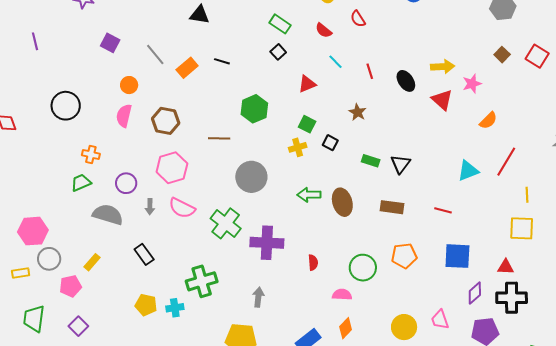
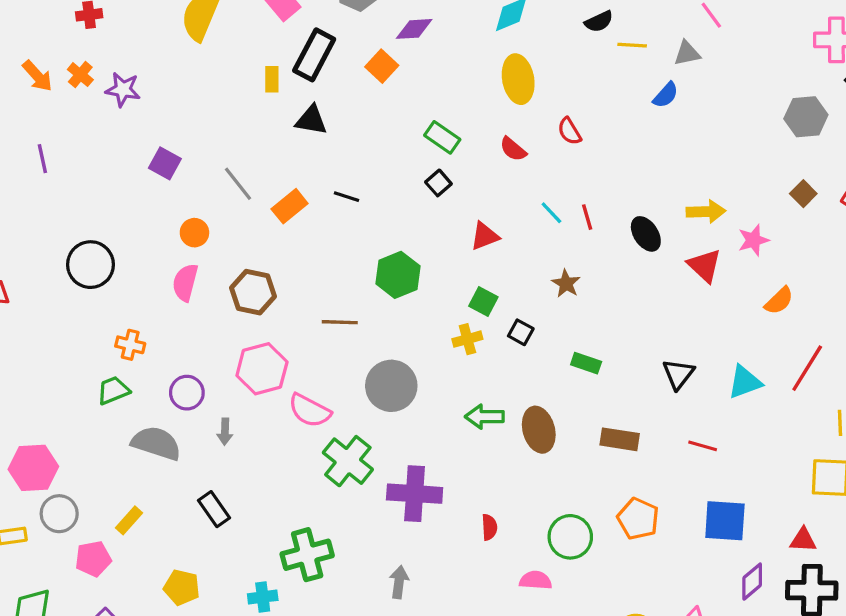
cyan line: (335, 62) -> (551, 213), moved
black triangle: (400, 164) -> (678, 374), moved
pink semicircle: (182, 208) -> (310, 411), moved
orange pentagon: (404, 256) -> (638, 519), turned 30
yellow pentagon: (146, 305) -> (182, 587), moved

